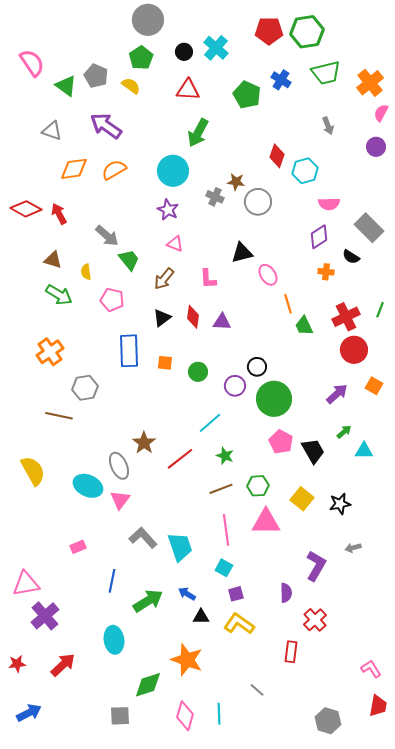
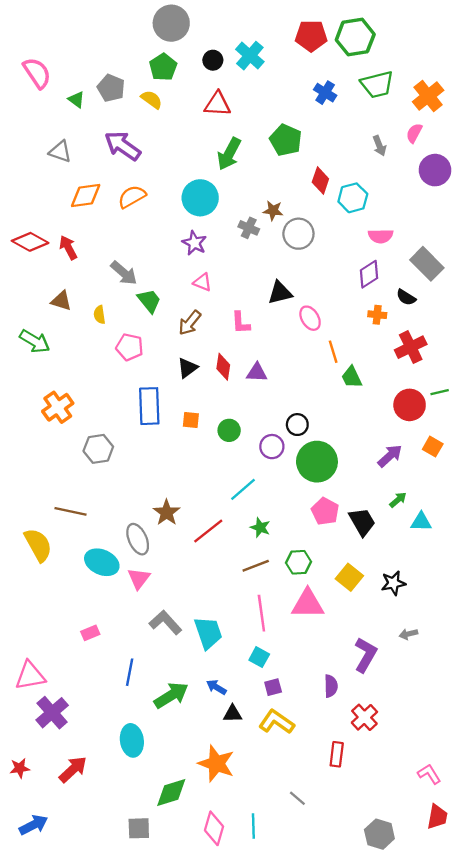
green triangle: (66, 86) -> (76, 99), size x0.7
green pentagon: (247, 95) -> (286, 140), moved
pink semicircle: (381, 113) -> (414, 133), moved
purple circle: (376, 147) -> (435, 170), size x1.4
green arrow: (59, 295) -> (35, 341), moved
green line: (380, 310) -> (440, 392), moved, turned 56
red cross: (346, 317) -> (411, 347), moved
brown line: (59, 416) -> (71, 511), moved

